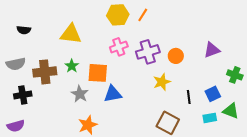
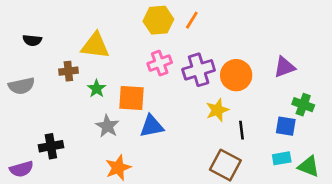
orange circle: (176, 56) -> (236, 75), size x1.5
brown cross: (45, 72) -> (68, 71), moved, size x0.6
green cross: (235, 75) -> (303, 105), moved
blue square: (213, 94) -> (286, 126), turned 35
black cross: (23, 95) -> (51, 146), moved
black line: (189, 97) -> (241, 130), moved
green triangle: (231, 111) -> (309, 166), moved

